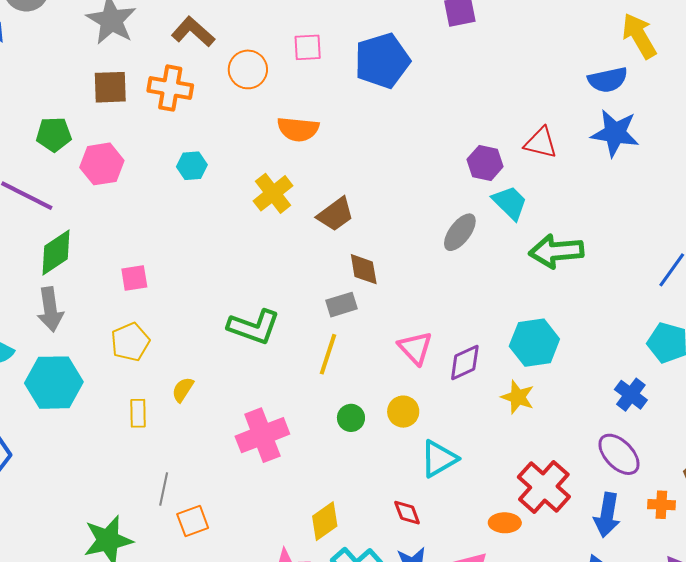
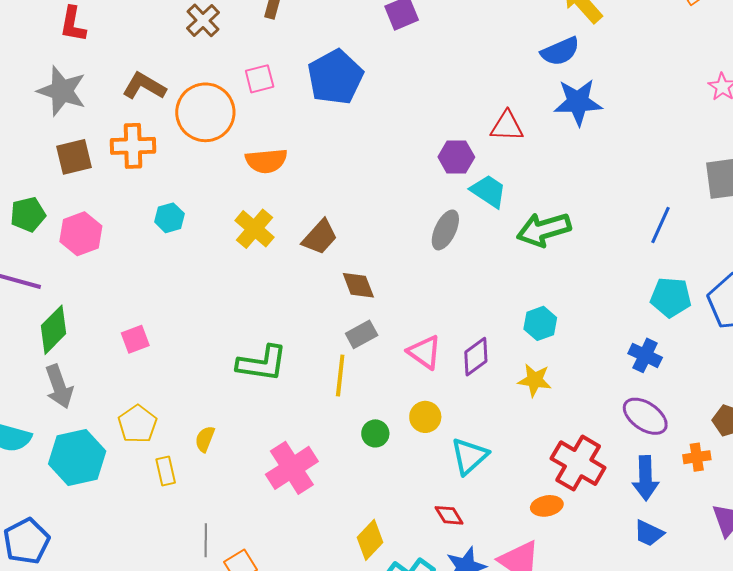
orange circle: (248, 69) -> (205, 112), size x1.5
gray rectangle: (342, 305) -> (362, 334), moved
yellow pentagon: (130, 342) -> (137, 424), moved
cyan hexagon: (534, 343) -> (540, 323), size x0.7

